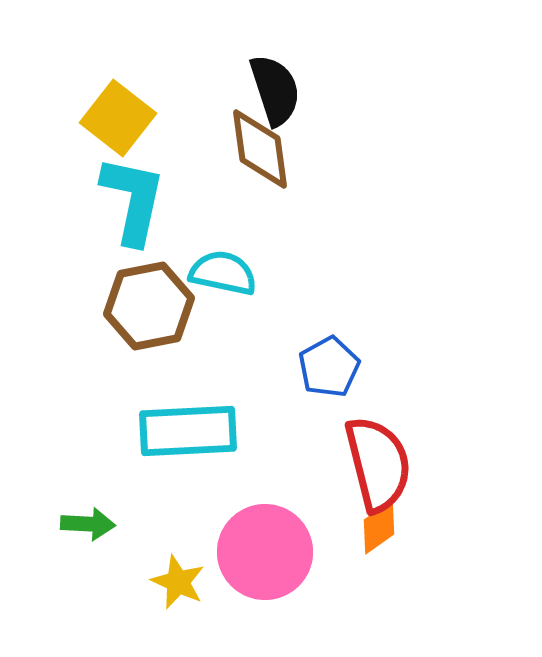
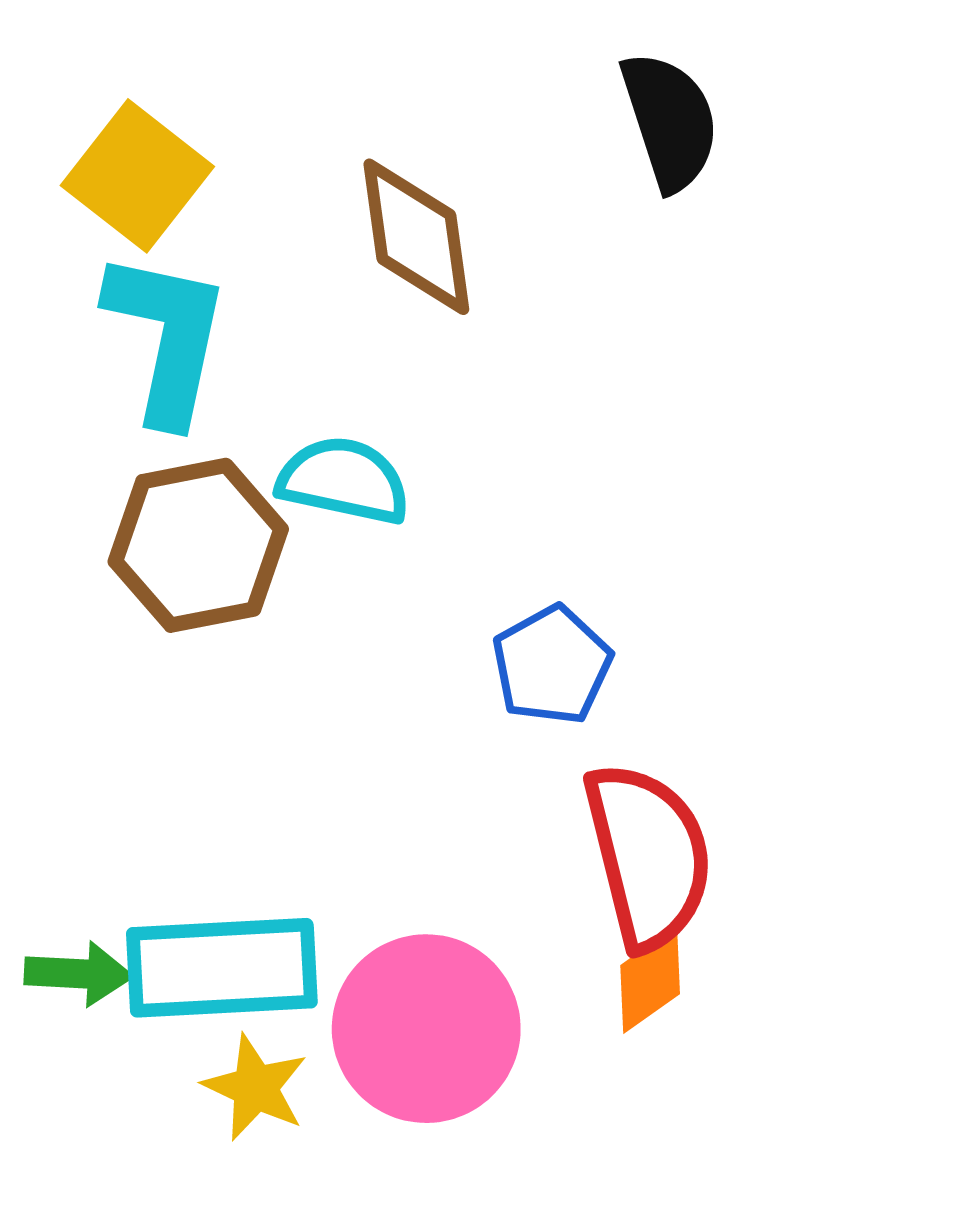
black semicircle: (275, 90) -> (670, 121), moved
cyan rectangle: (188, 431) -> (222, 968), moved

